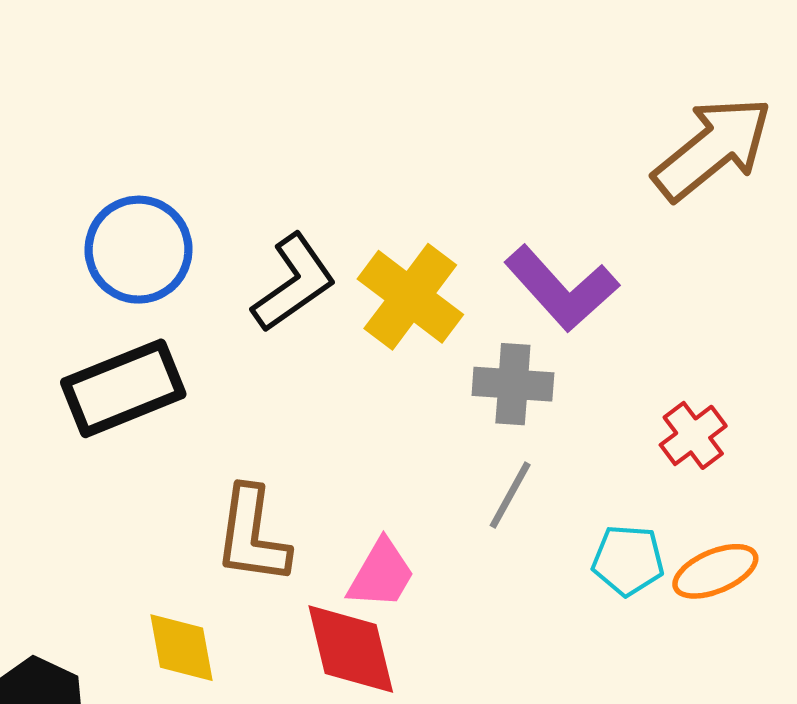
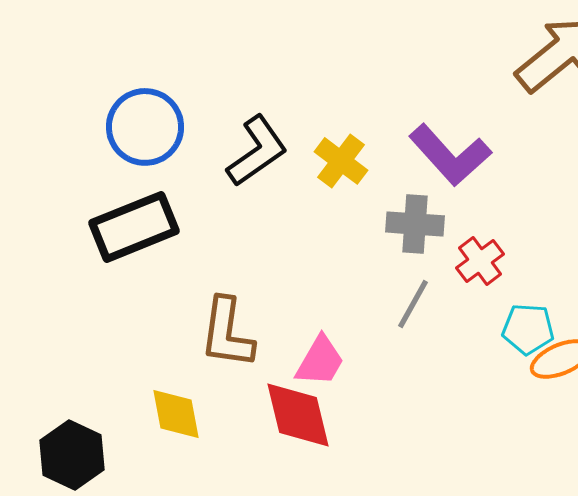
yellow cross: (410, 297) -> (341, 161), size x0.7
red cross: (693, 435) -> (480, 261), moved
cyan pentagon: (628, 560) -> (528, 329), moved

